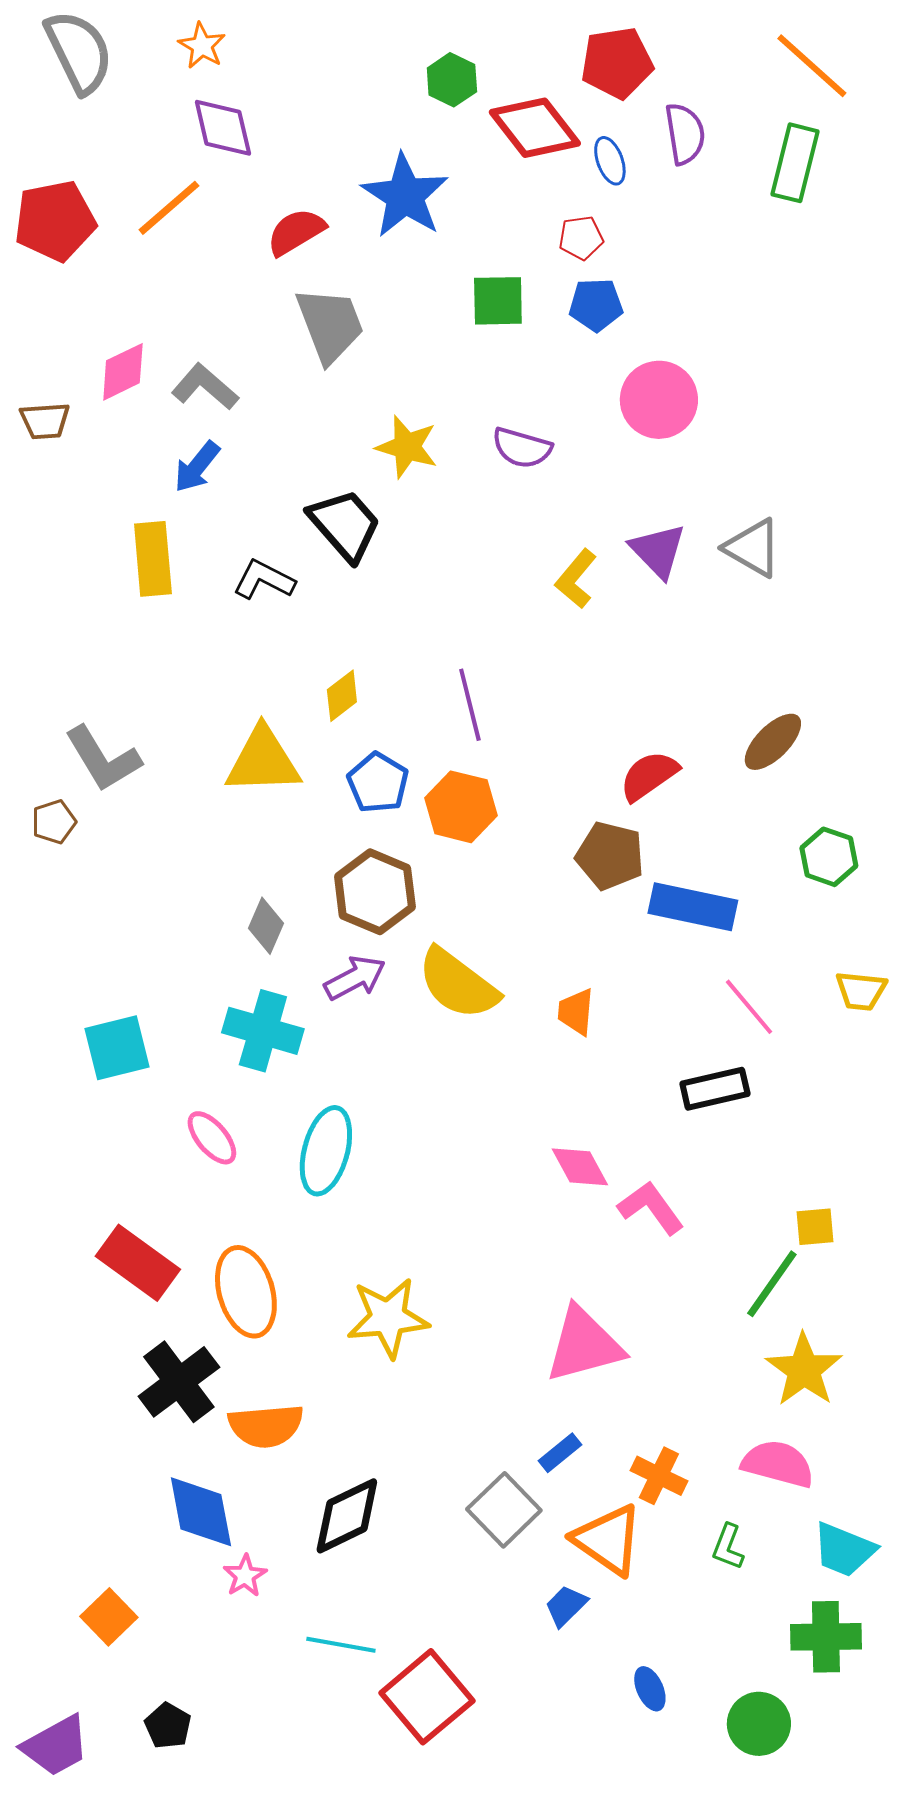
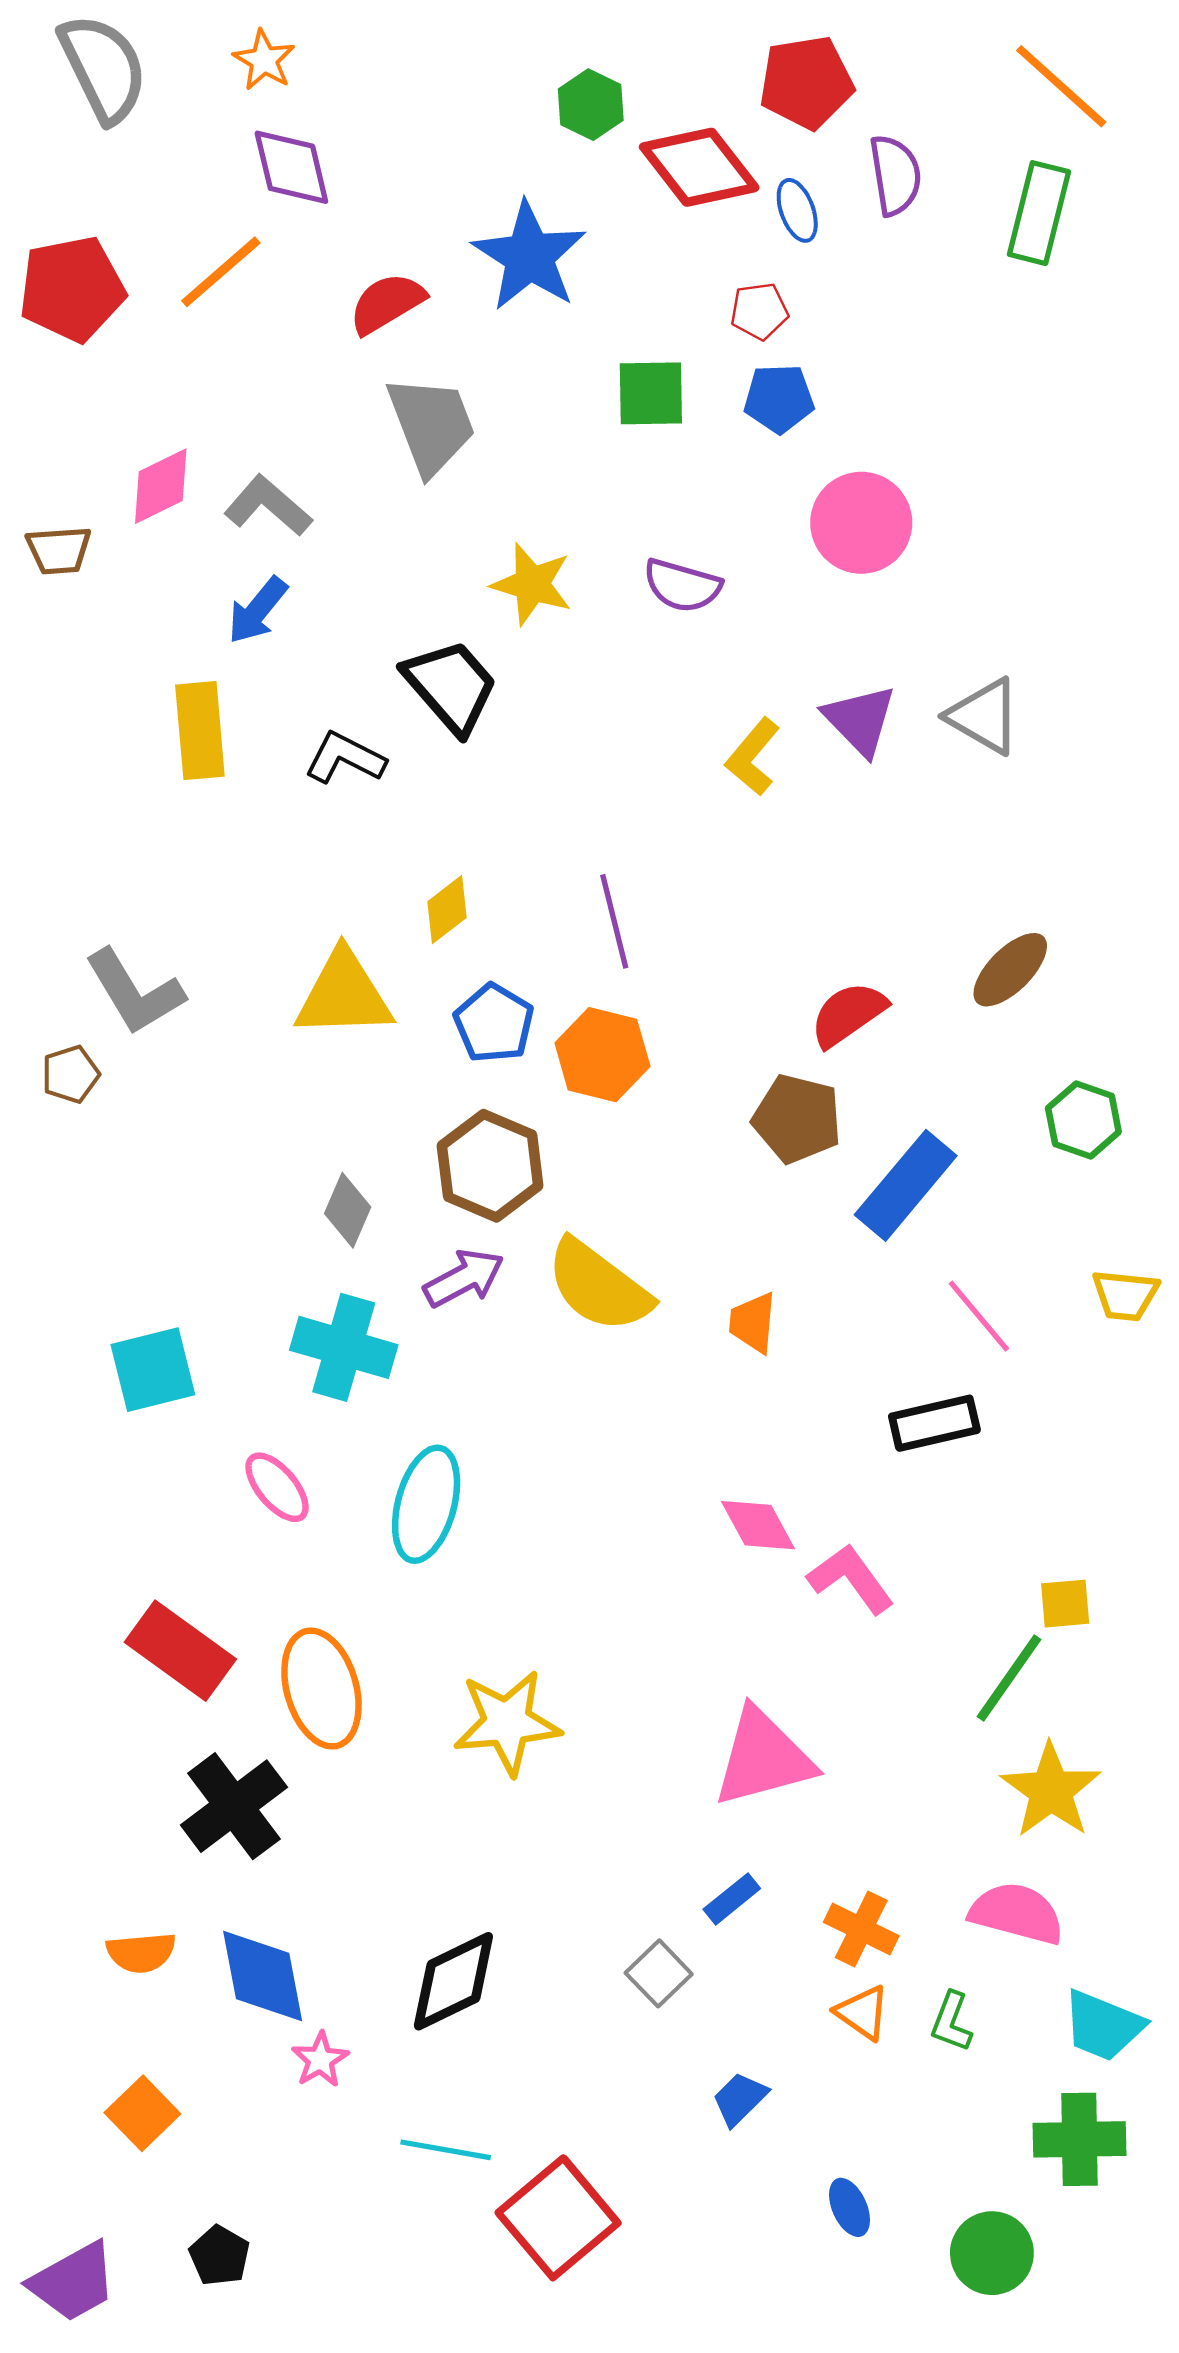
blue rectangle: (693, 907) -> (906, 1185), turned -62
orange semicircle: (266, 1426) -> (141, 1953), moved, size x0.7
gray square: (504, 1510) -> (659, 1973), size x0.7
orange triangle: (608, 1540) -> (863, 2013), moved, size x0.6

